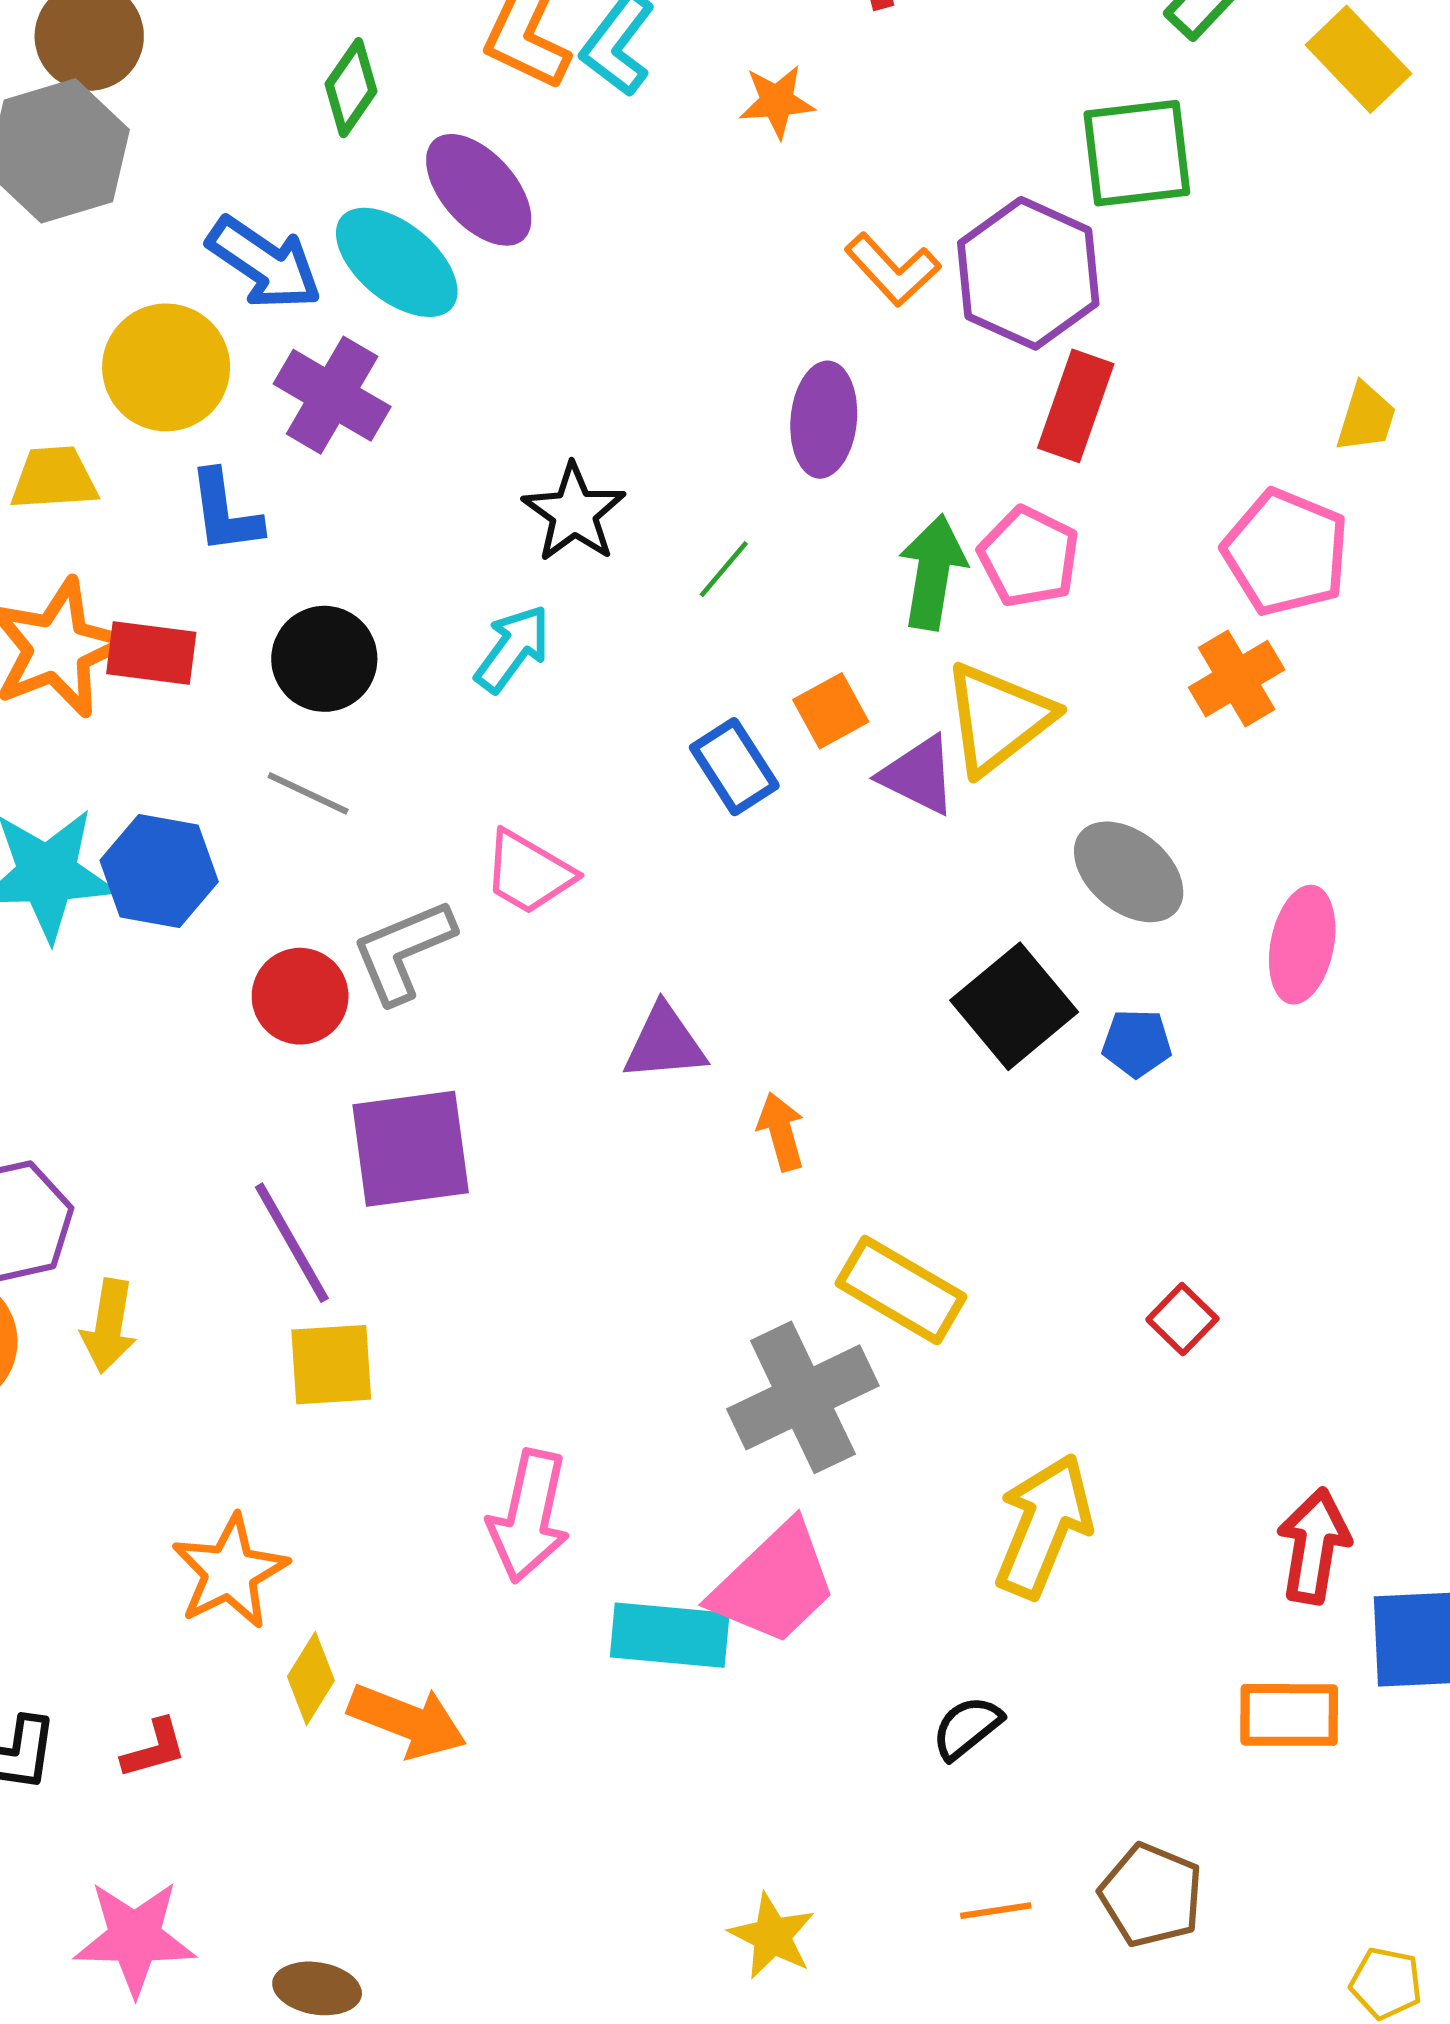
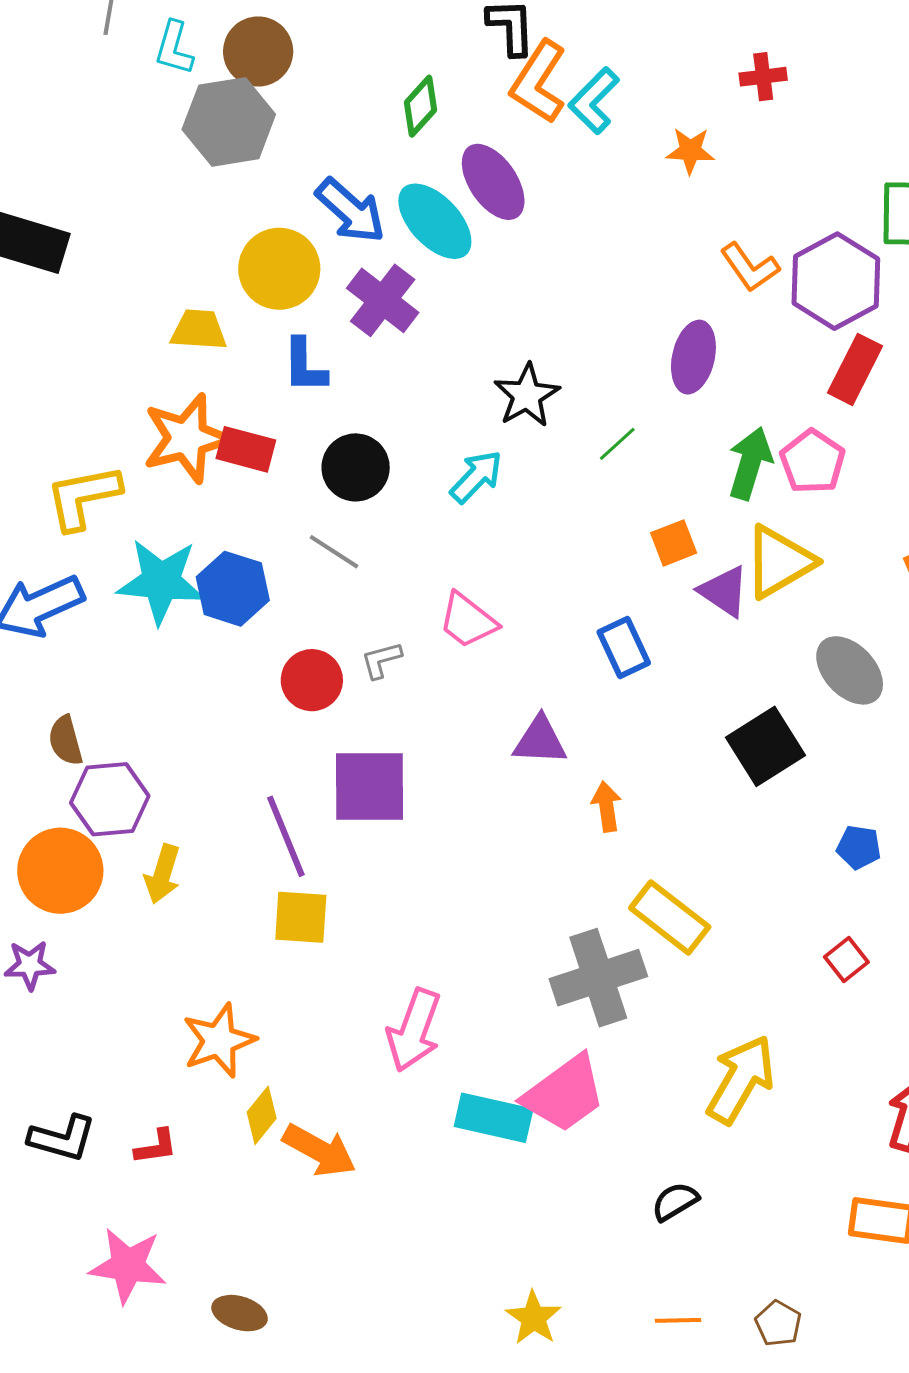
blue rectangle: (734, 767) -> (624, 647), moved
gray L-shape: (403, 951) -> (381, 660), size x0.6
blue pentagon: (1137, 1043) -> (859, 847), moved
brown pentagon: (1151, 1895) -> (778, 1324), size x0.7

